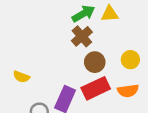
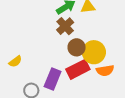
yellow circle: (130, 60) -> (94, 52), moved, size x1.5
yellow semicircle: (21, 77) -> (15, 61), turned -56

